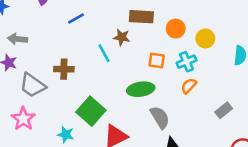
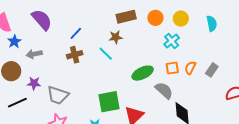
gray arrow: (18, 39) -> (34, 54), moved
orange square: (157, 61) -> (172, 68), moved
brown cross: (64, 69) -> (75, 55), moved
orange semicircle: (189, 86) -> (190, 68), moved
green square: (91, 111) -> (109, 102), turned -35

